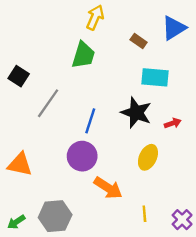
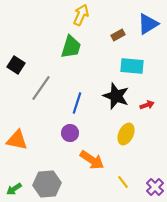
brown rectangle: (139, 41) -> (118, 35), turned -64
purple circle: (82, 156) -> (70, 133), size x0.7
yellow line: (144, 214) -> (123, 182), turned -32

